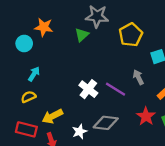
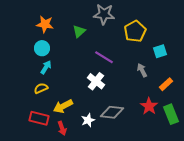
orange star: (44, 27) -> (45, 24), moved
green triangle: (82, 35) -> (79, 31), moved
cyan circle: (24, 43) -> (42, 48), moved
purple line: (115, 89) -> (104, 57), moved

